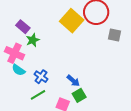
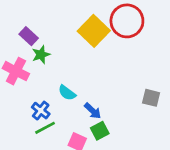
gray square: (115, 35) -> (151, 98), moved
cyan semicircle: (19, 70) -> (67, 93), moved
blue cross: (41, 77) -> (41, 111), moved

